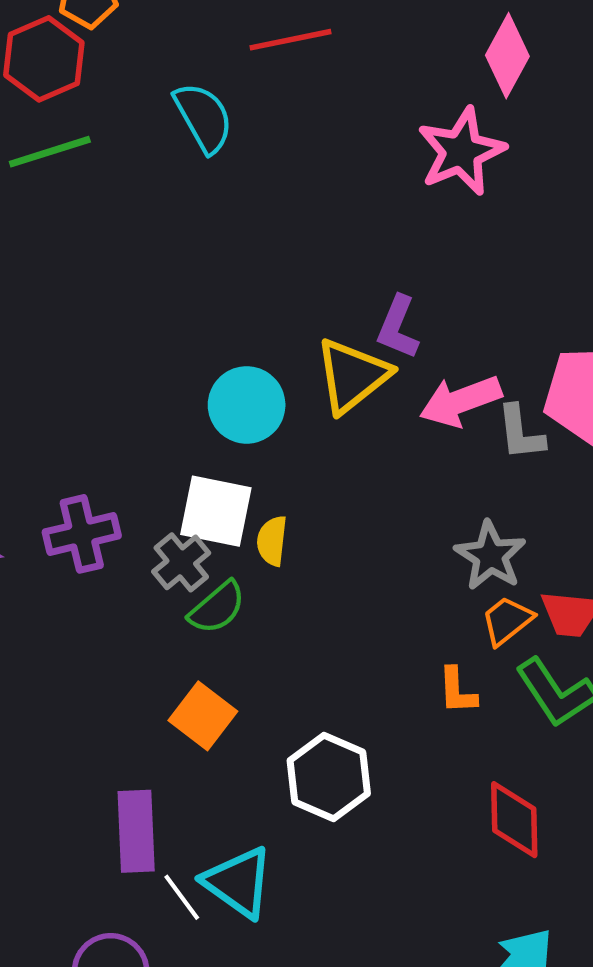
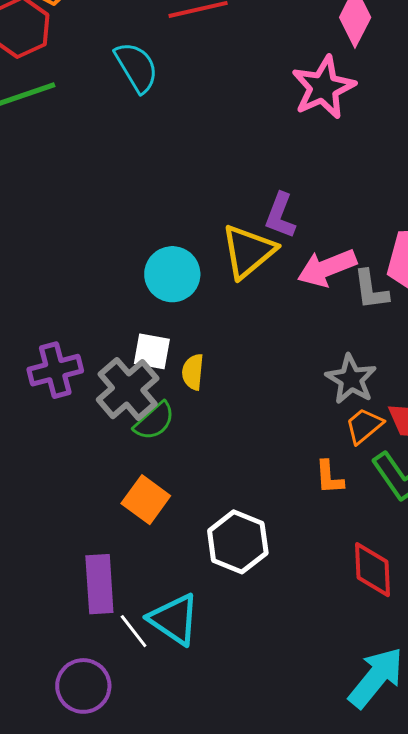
white square: (216, 511) -> (152, 351), size x0.7
gray cross: (181, 562) -> (128, 389), size x1.5

